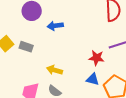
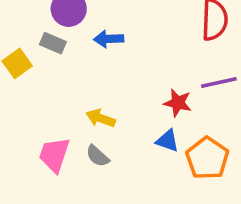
gray rectangle: (26, 47) -> (53, 43), moved

